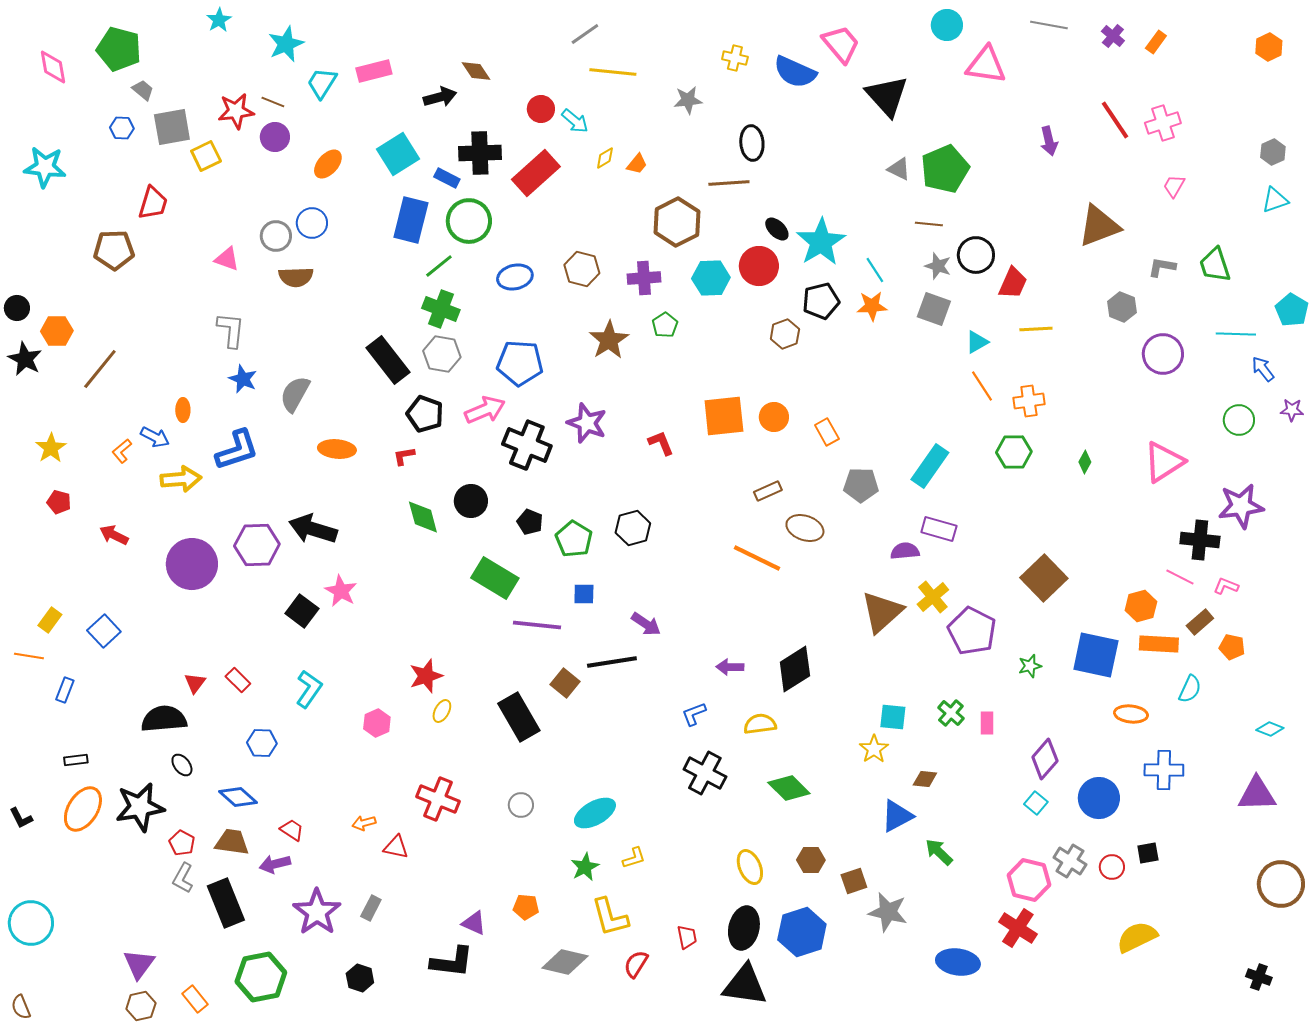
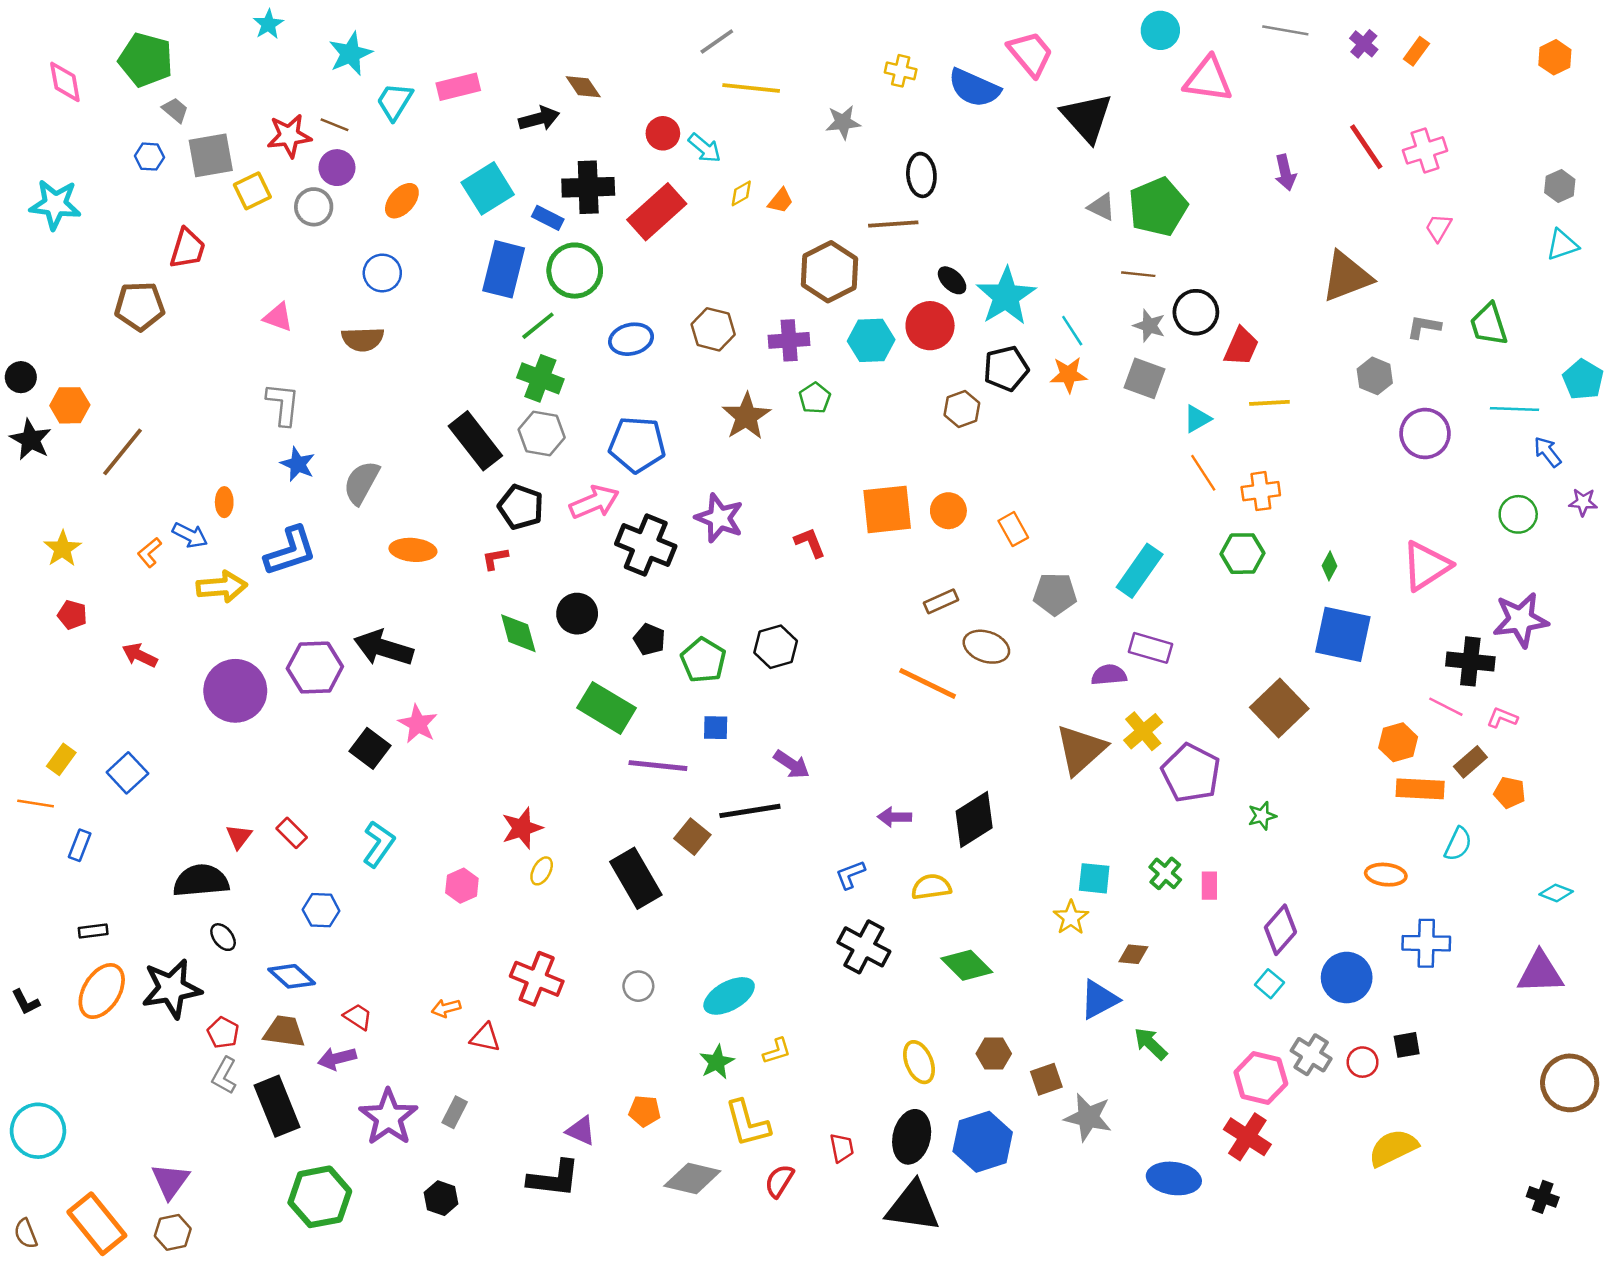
gray circle: (276, 236) -> (314, 207), moved
blue square: (1096, 655) -> (1343, 634), moved
orange rectangle: (195, 999) -> (97, 1224), moved, size x1.8

